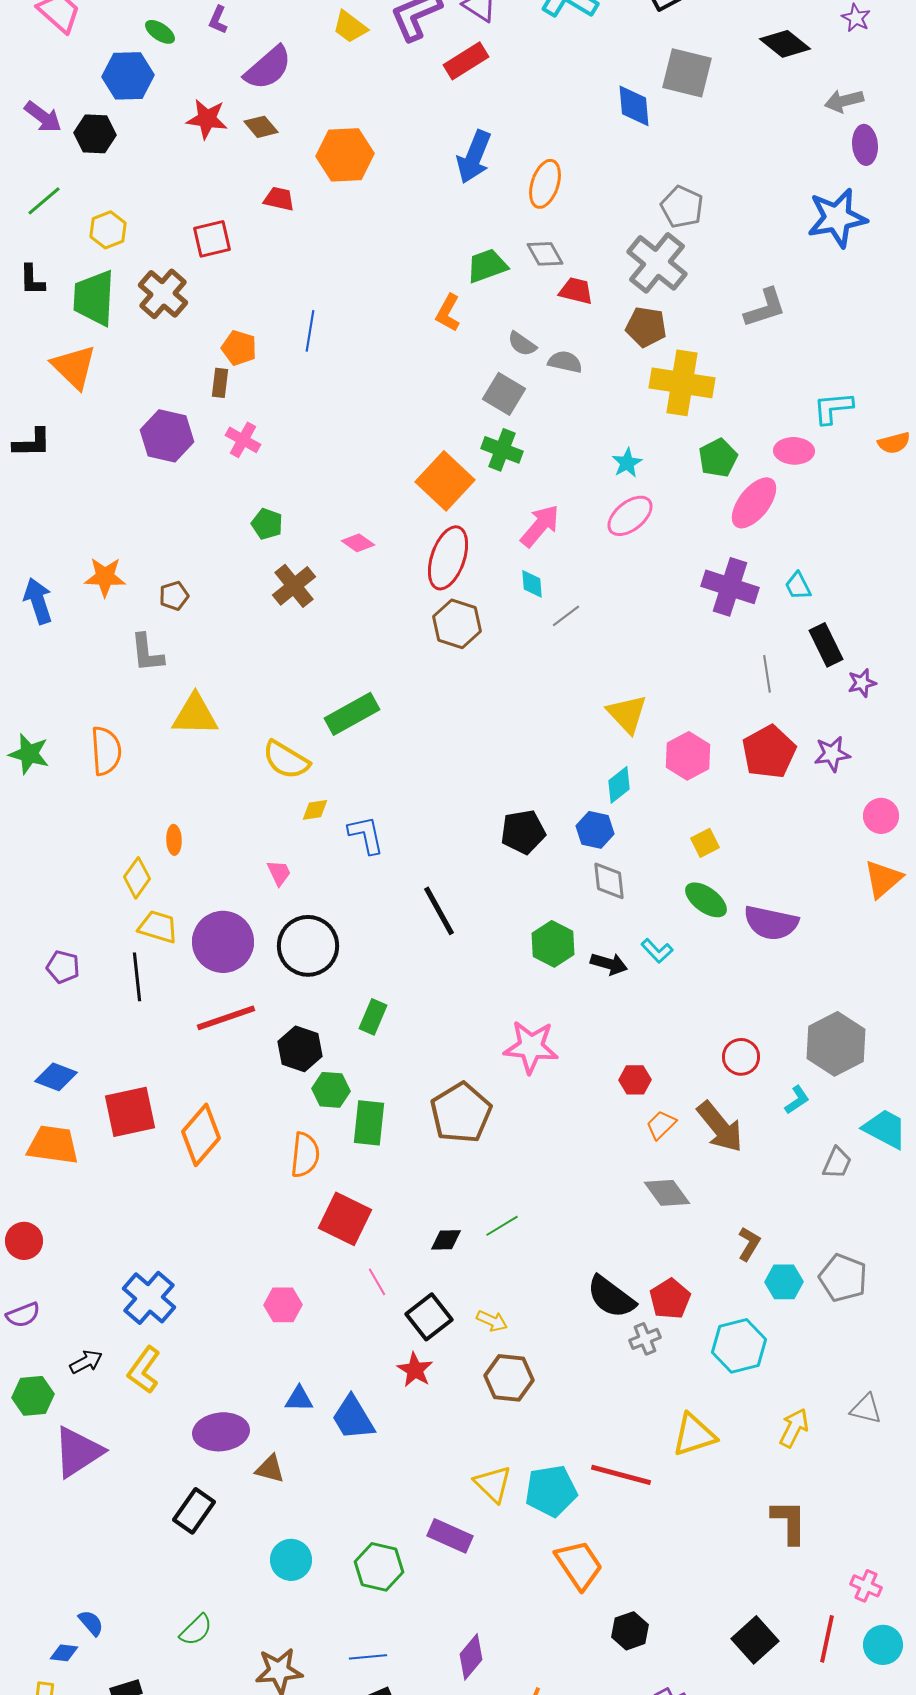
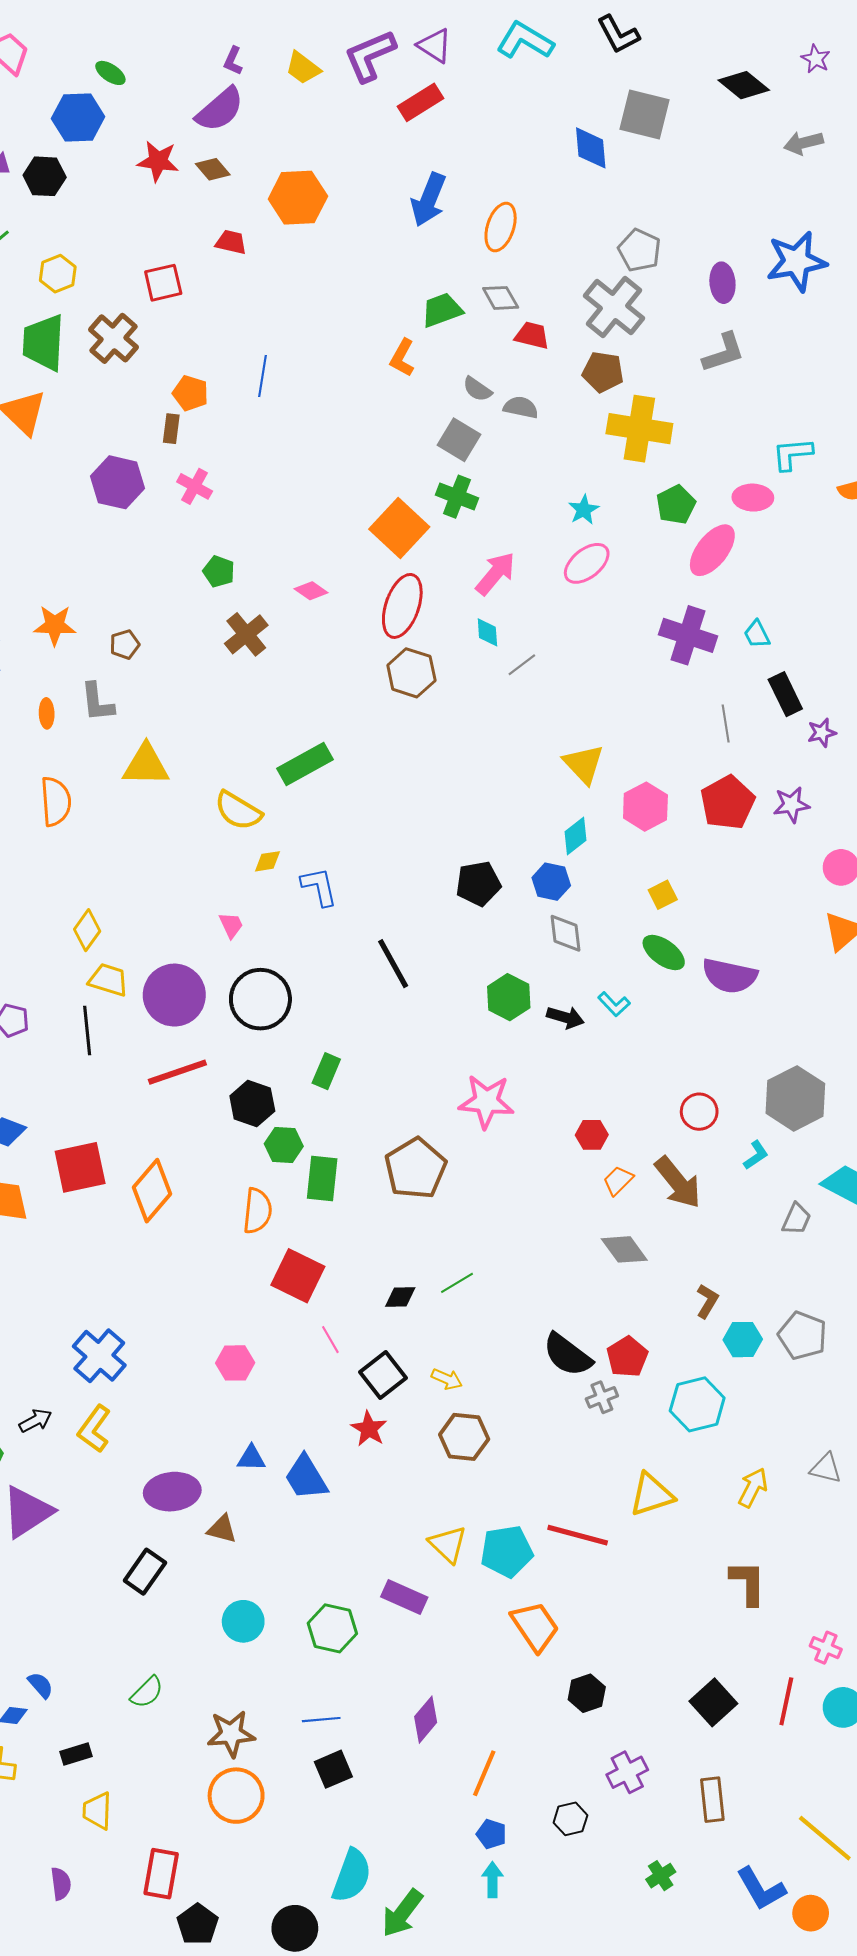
purple L-shape: (218, 20) -> (233, 61), moved
purple ellipse: (865, 145) -> (722, 283), moved
orange ellipse: (174, 840) -> (47, 713), moved

